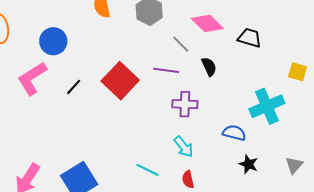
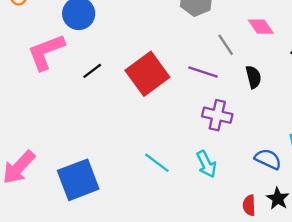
pink diamond: (207, 23) -> (261, 27), size x0.7
cyan line: (147, 170) -> (157, 163), moved
red semicircle: (188, 179) -> (249, 205), moved

